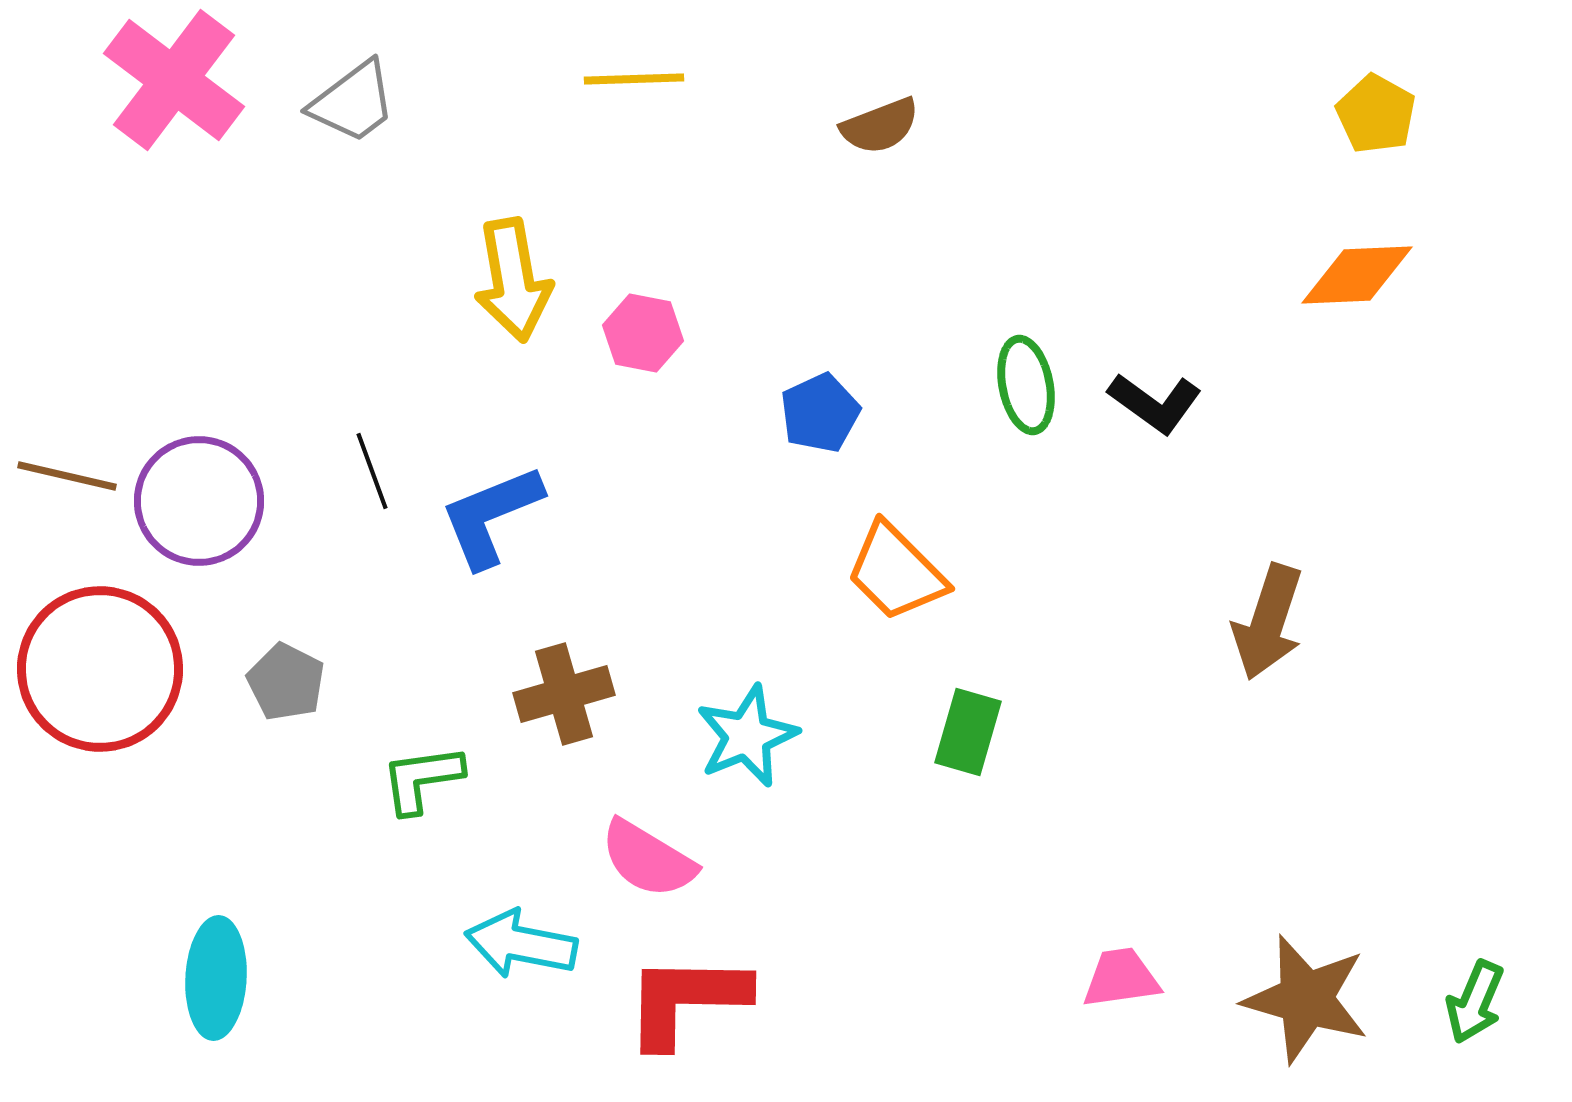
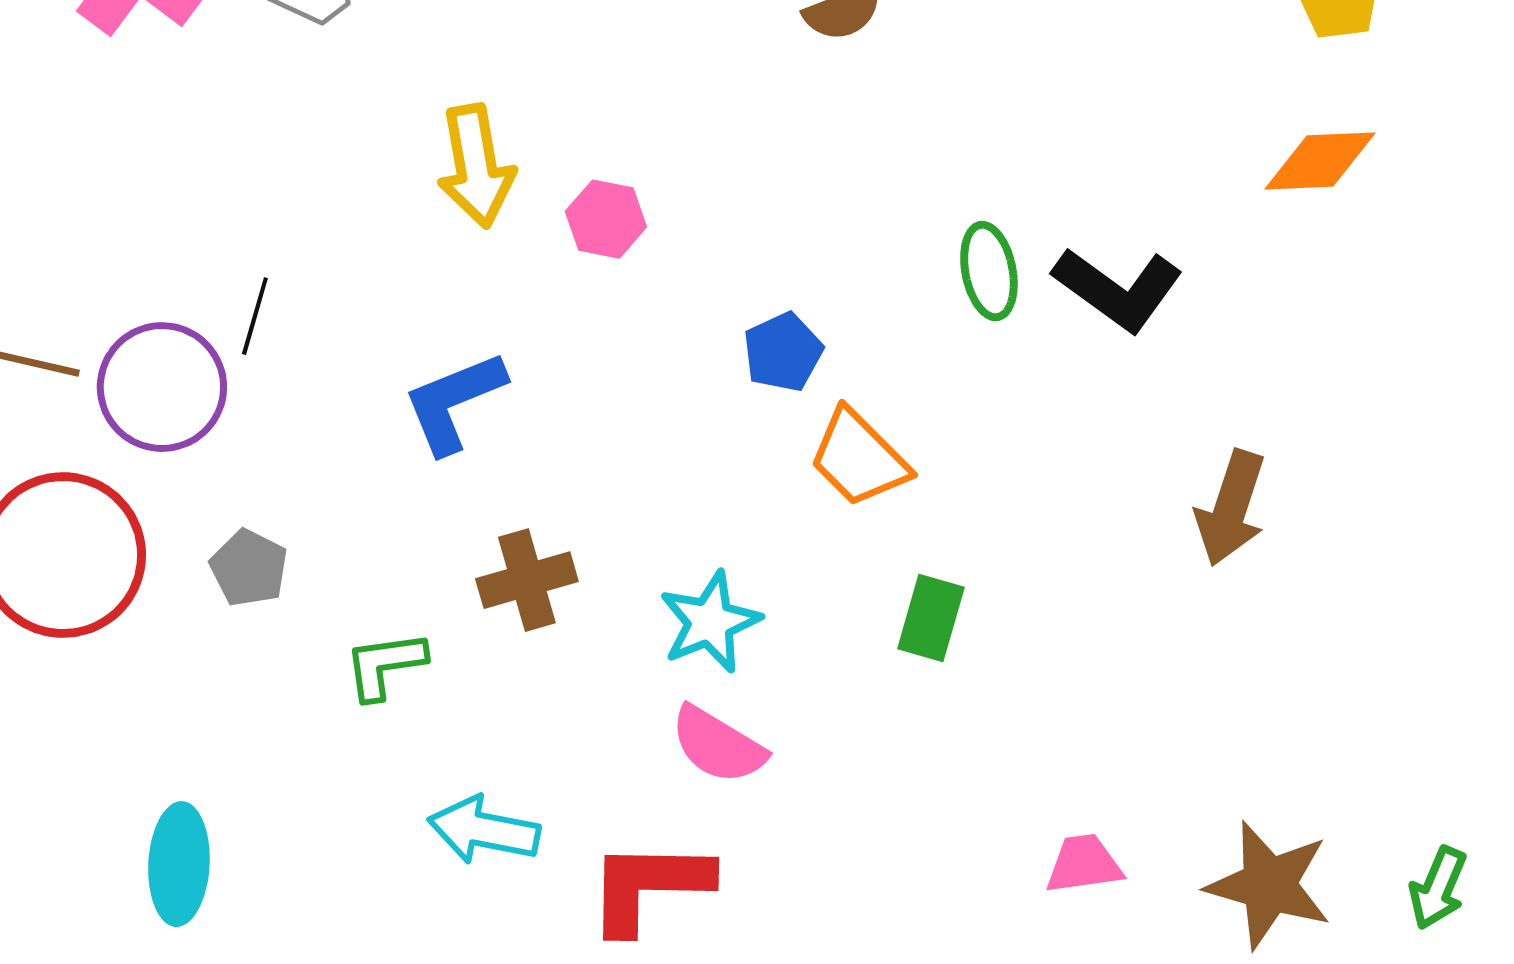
black L-shape: (1155, 403) -> (1118, 289), size x1.4
blue pentagon: (820, 413) -> (783, 352), moved
black line: (372, 471) -> (255, 316), moved, turned 36
pink semicircle: (648, 859) -> (718, 745), moved

